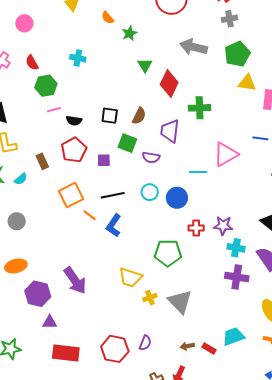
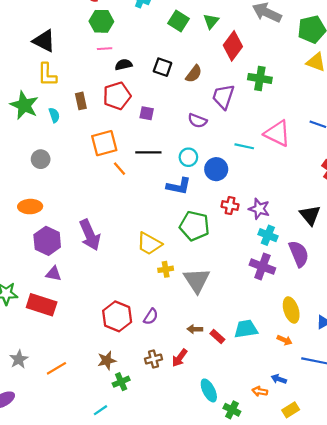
black semicircle: (74, 121) -> (124, 65), turned 147
green square: (127, 143) -> (178, 21), moved
pink triangle: (226, 154) -> (277, 133), turned 44
cyan semicircle: (21, 179) -> (54, 115), turned -80
blue L-shape: (114, 225) -> (179, 186), moved, turned -125
red rectangle: (66, 353) -> (42, 305), moved

